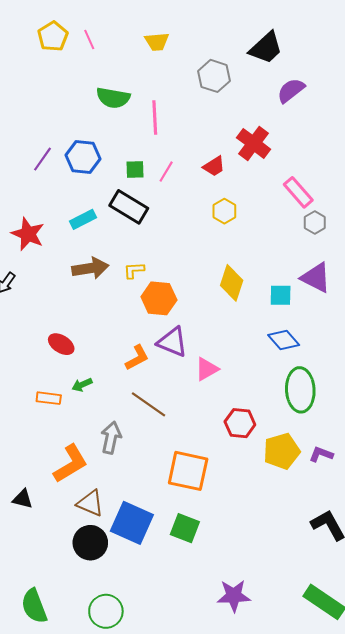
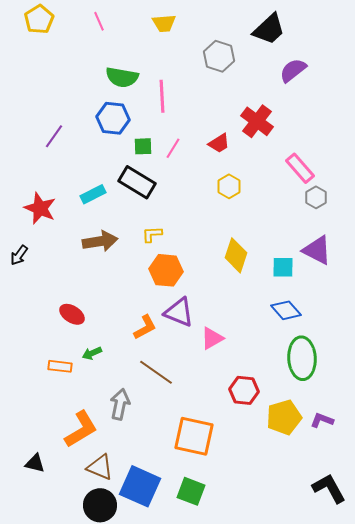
yellow pentagon: (53, 36) -> (39, 19), moved
blue hexagon: (83, 157) -> (113, 118), moved
yellow L-shape: (134, 270) -> (152, 234), moved

